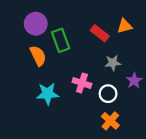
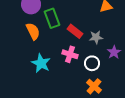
red rectangle: (100, 33) -> (75, 31), moved
cyan star: (48, 94) -> (41, 63), turned 30

